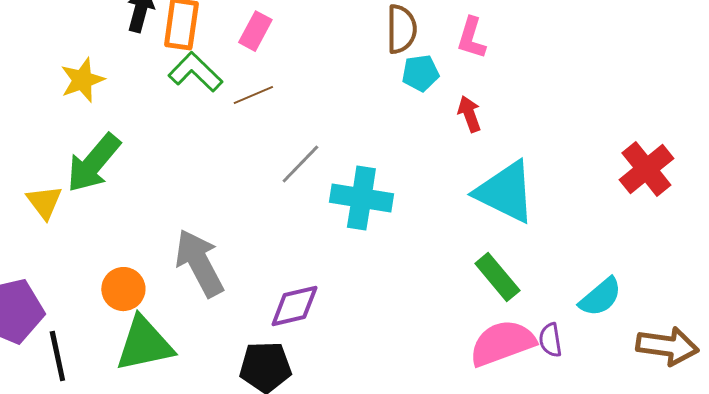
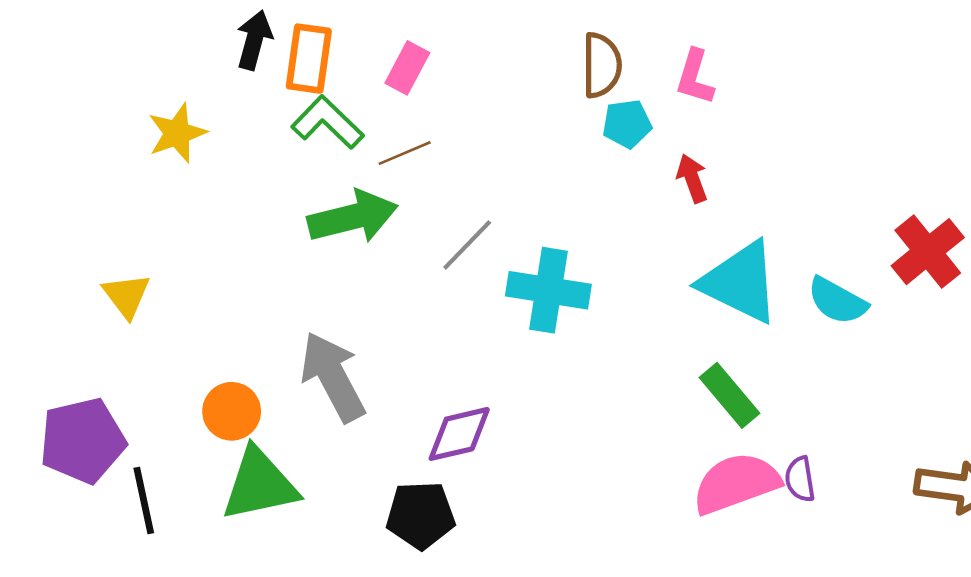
green arrow: (93, 163) -> (353, 217), moved, turned -144
cyan semicircle: (600, 297) -> (837, 301), moved, turned 69

